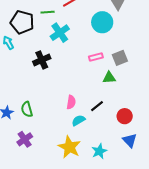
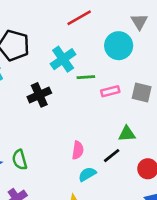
green line: (48, 12) -> (86, 77), moved
gray square: (120, 58) -> (142, 92), turned 35
green triangle: (109, 78) -> (127, 134), moved

